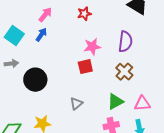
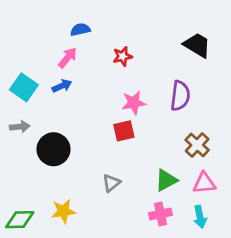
blue arrow: (41, 35) -> (62, 86), turned 32
brown cross: (124, 72) -> (197, 145), moved

